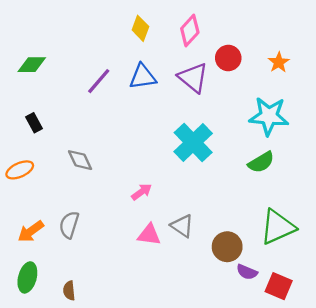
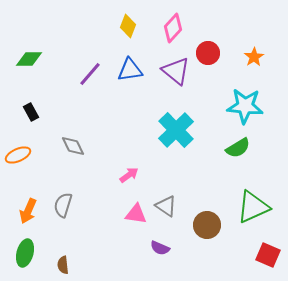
orange arrow: (31, 231) -> (28, 211), turned -30
purple semicircle: (247, 272) -> (160, 248), moved
red square: (279, 286) -> (268, 255), moved

